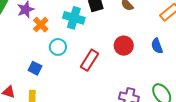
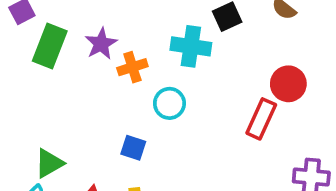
orange cross: (41, 25) -> (132, 67), turned 35
red rectangle: (89, 60) -> (261, 119), moved

